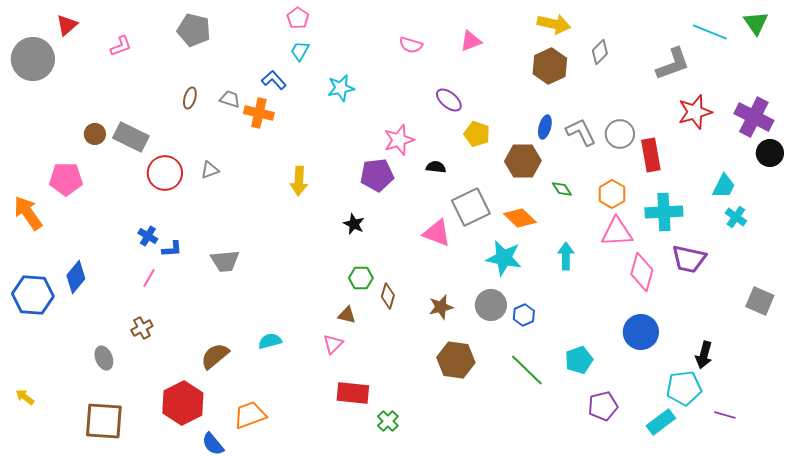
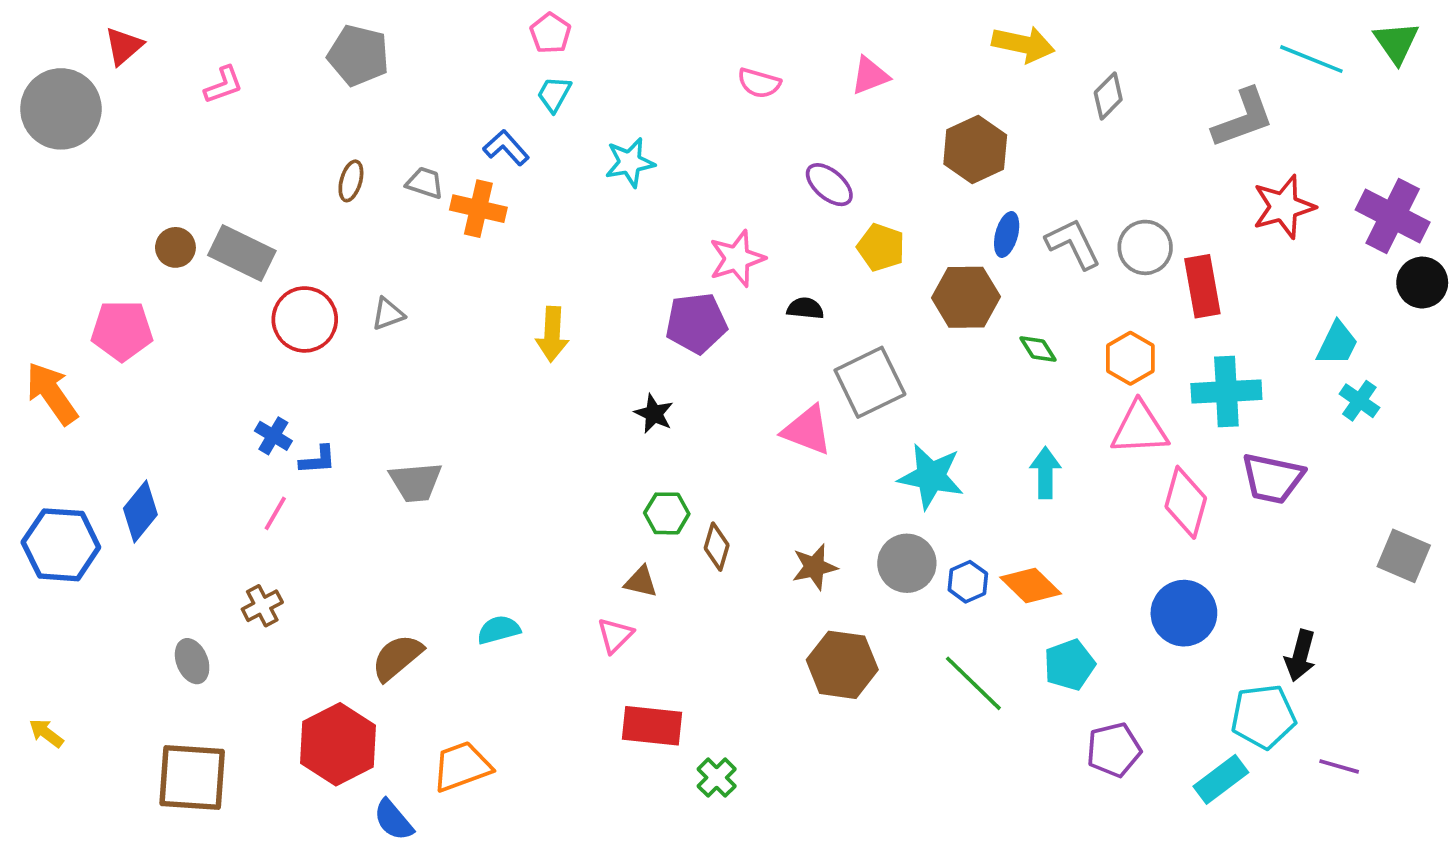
brown hexagon: (550, 66) -> (975, 150), moved
orange diamond: (520, 218) -> (1031, 585), moved

